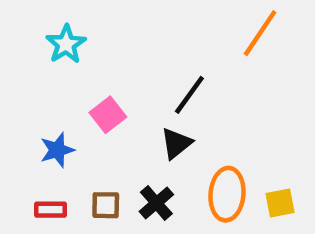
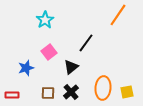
cyan star: (66, 44) -> (45, 20), moved
black triangle: (176, 143) -> (71, 67), moved
red rectangle: (50, 210) -> (12, 95), moved

